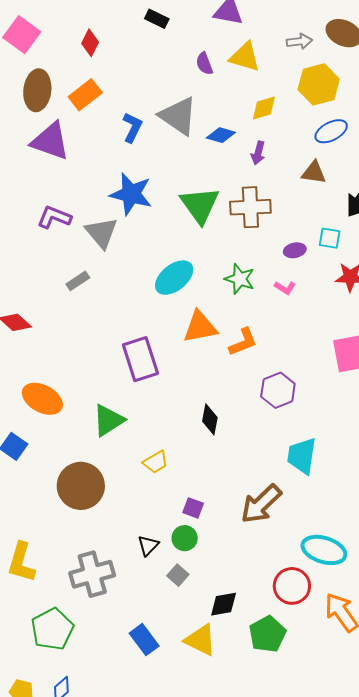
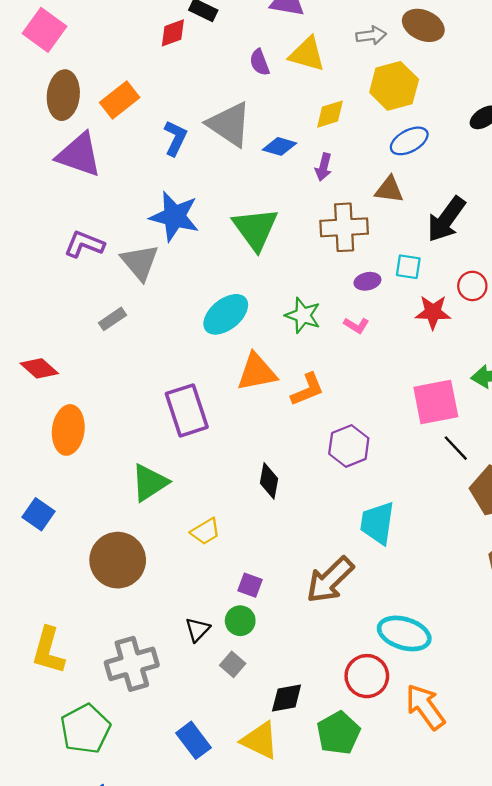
red diamond: (90, 43) -> (173, 33), moved, turned 44
brown cross: (250, 207) -> (344, 227), moved
orange ellipse: (42, 399) -> (68, 430), moved, turned 69

